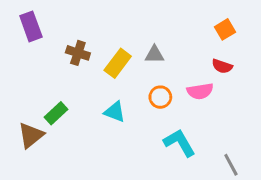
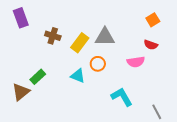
gray triangle: (154, 54) -> (105, 37), size x1.5
orange circle: (160, 97) -> (98, 64), moved

